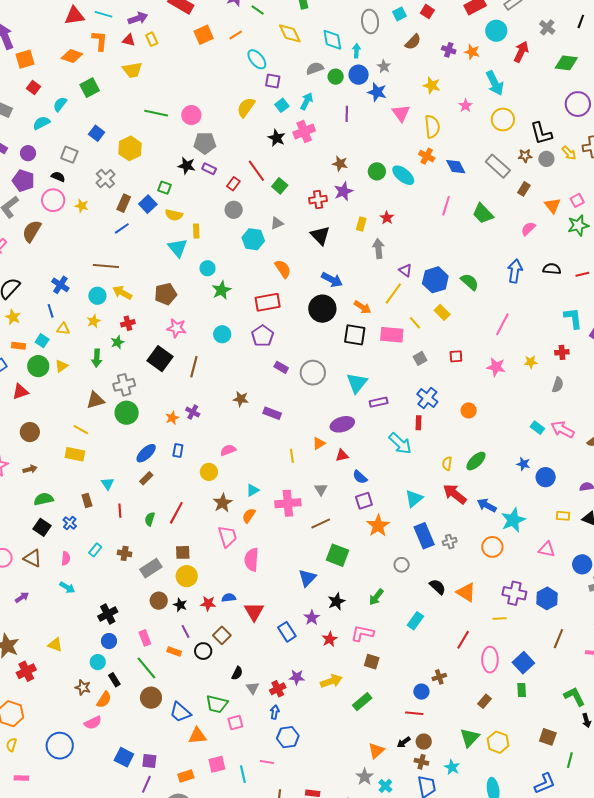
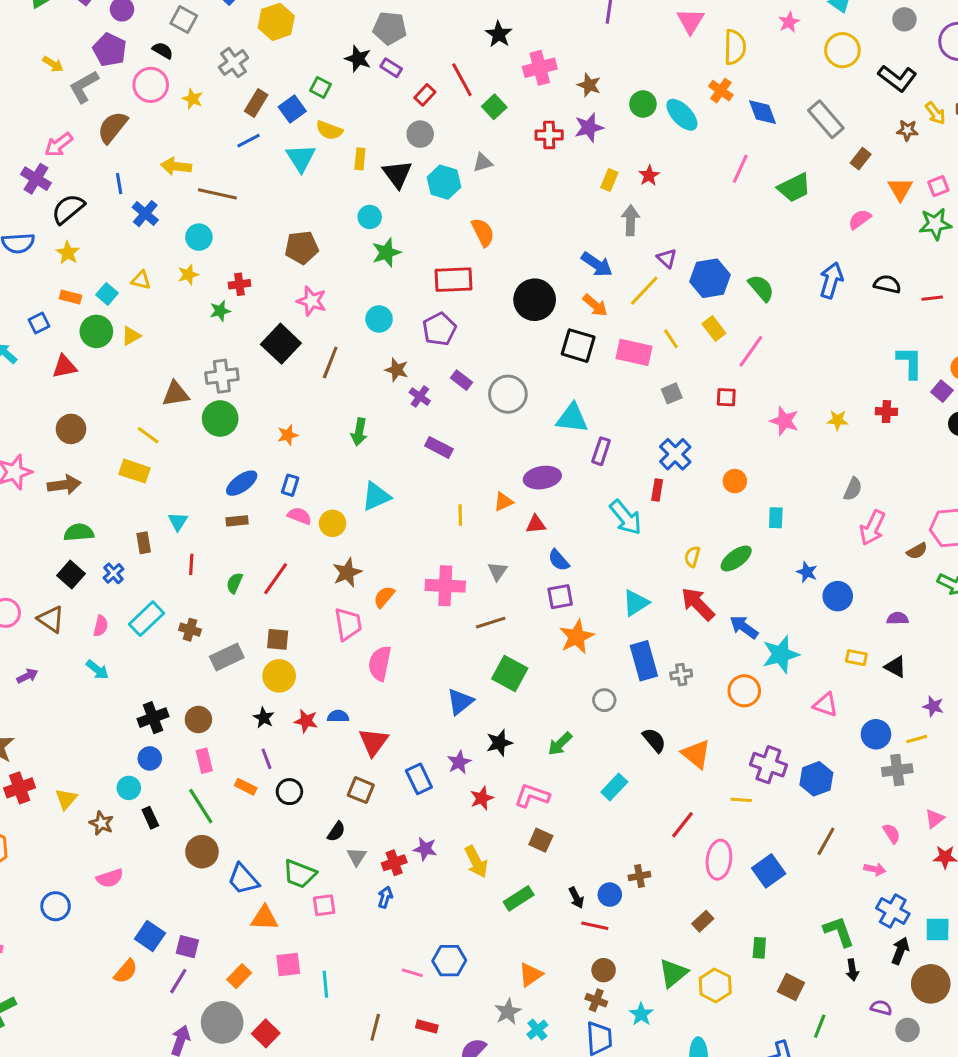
pink cross: (304, 131) -> (540, 68), moved
black L-shape: (541, 133) -> (897, 78), turned -45
brown star: (525, 156) -> (907, 130), moved
gray circle: (546, 159) -> (904, 19), moved
green trapezoid: (483, 214) -> (794, 188), turned -80
black triangle: (320, 236) -> (397, 174), moved
cyan triangle: (178, 248) -> (301, 158), moved
blue arrow: (332, 280) -> (597, 264), moved
yellow arrow: (122, 293) -> (176, 166), moved, turned -30
blue line: (51, 311) -> (119, 184), moved
pink line: (502, 324) -> (751, 351), moved
green arrow: (97, 358) -> (359, 432), moved
cyan triangle: (357, 383) -> (572, 418), turned 50
gray semicircle: (558, 385) -> (853, 489), moved
brown star: (241, 399) -> (397, 370), moved
purple rectangle: (379, 402) -> (601, 451), turned -66
purple cross: (193, 412) -> (420, 397), moved
cyan rectangle: (537, 428) -> (776, 518), moved, turned 48
pink arrow: (563, 430) -> (872, 528), turned -100
pink semicircle: (228, 450) -> (299, 516), moved, turned 35
brown arrow: (30, 469) -> (64, 485), size x1.5
brown rectangle: (146, 478) -> (237, 521), turned 32
cyan triangle: (253, 490) -> (376, 496), moved, size x1.5
cyan rectangle: (95, 550) -> (147, 619), size x1.6
brown circle: (159, 601) -> (198, 720), moved
brown square: (222, 635) -> (361, 790), moved, turned -30
yellow triangle: (55, 645) -> (66, 799), moved, turned 42
yellow arrow: (331, 681) -> (476, 862), turned 75
green rectangle: (522, 690) -> (759, 948), moved
orange semicircle: (104, 700) -> (126, 971), moved
blue hexagon: (288, 737) -> (449, 961), moved
black arrow: (404, 742) -> (576, 898), moved, turned -88
blue circle: (60, 746) -> (56, 906), size x0.7
pink line: (267, 762) -> (412, 973), moved
orange rectangle: (186, 776) -> (239, 976), turned -35

